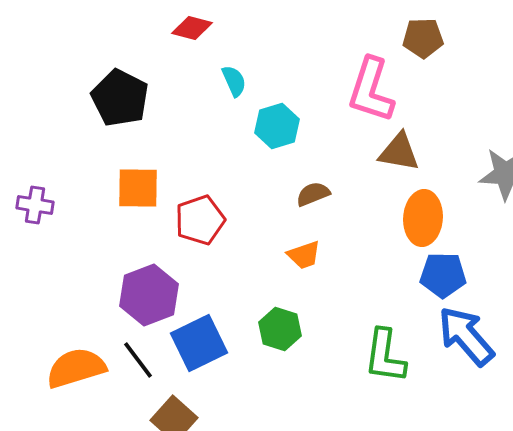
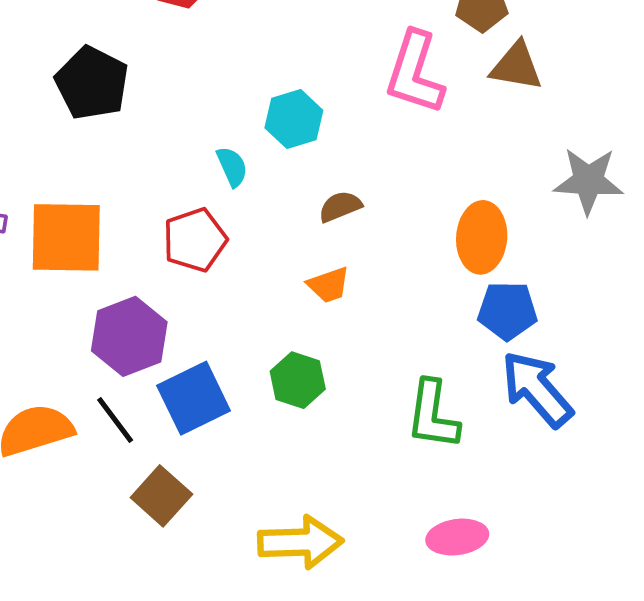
cyan semicircle: (234, 81) -> (232, 167), moved
brown triangle: (399, 152) -> (516, 66), moved
orange square: (138, 188) -> (66, 237), moved, size x1.4

